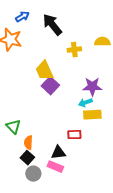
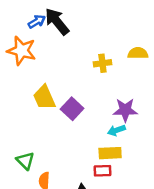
black arrow: (52, 25) -> (57, 22), moved
yellow trapezoid: (44, 71) -> (44, 97), moved
yellow rectangle: (92, 115) -> (110, 153), moved

